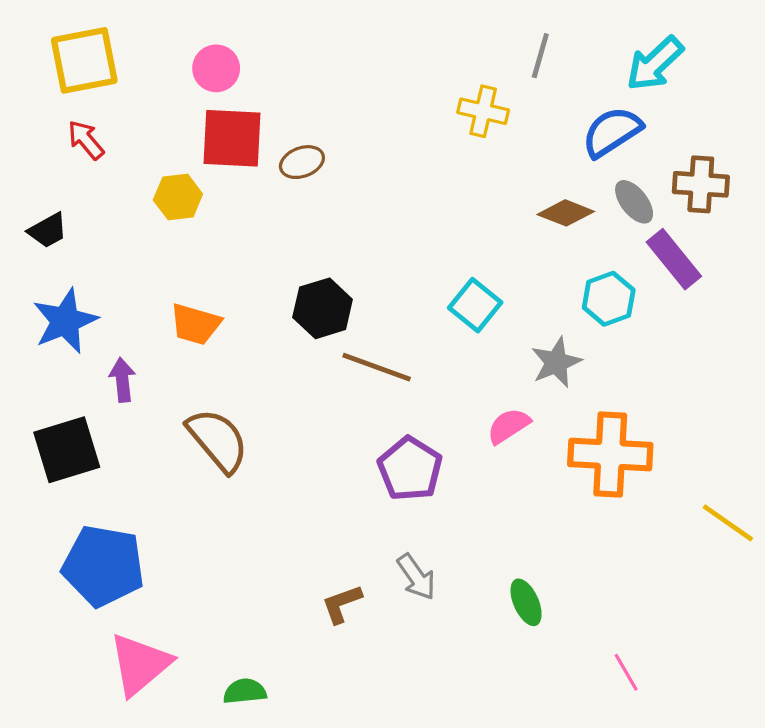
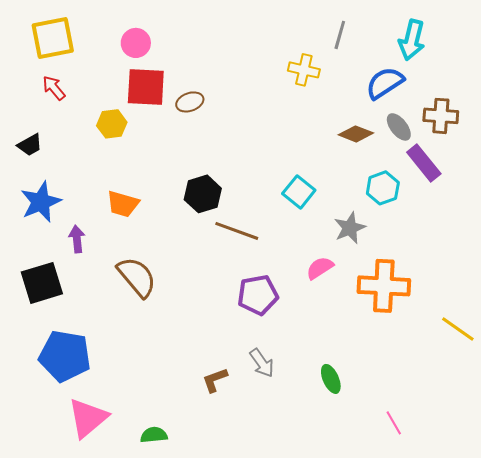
cyan arrow: (655, 64) -> (412, 40), turned -33
purple pentagon: (410, 469) -> (258, 295), turned 30

